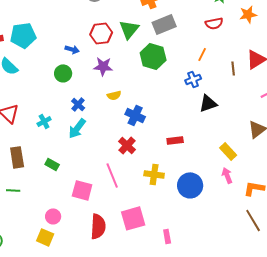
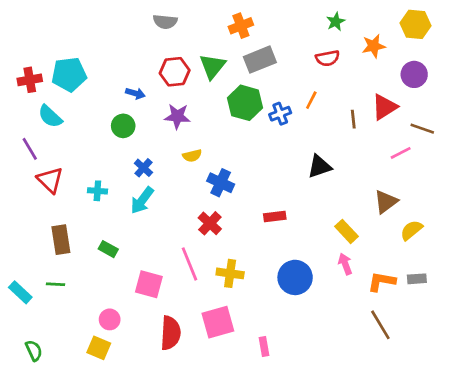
blue cross: (193, 79) -> (280, 114), moved
cyan cross: (44, 121) -> (97, 191), turned 32
yellow cross: (154, 174) -> (230, 273), moved

